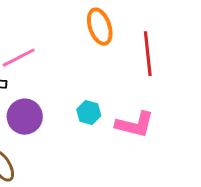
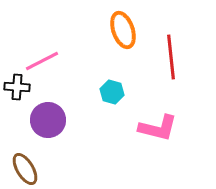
cyan hexagon: (89, 113) -> (112, 92), moved

